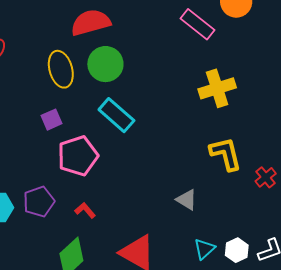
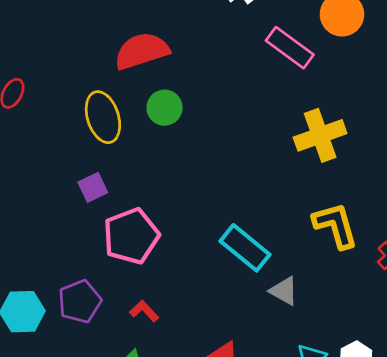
green circle: (105, 64) -> (165, 108), size x0.7
cyan rectangle: (116, 115) -> (245, 248), moved

